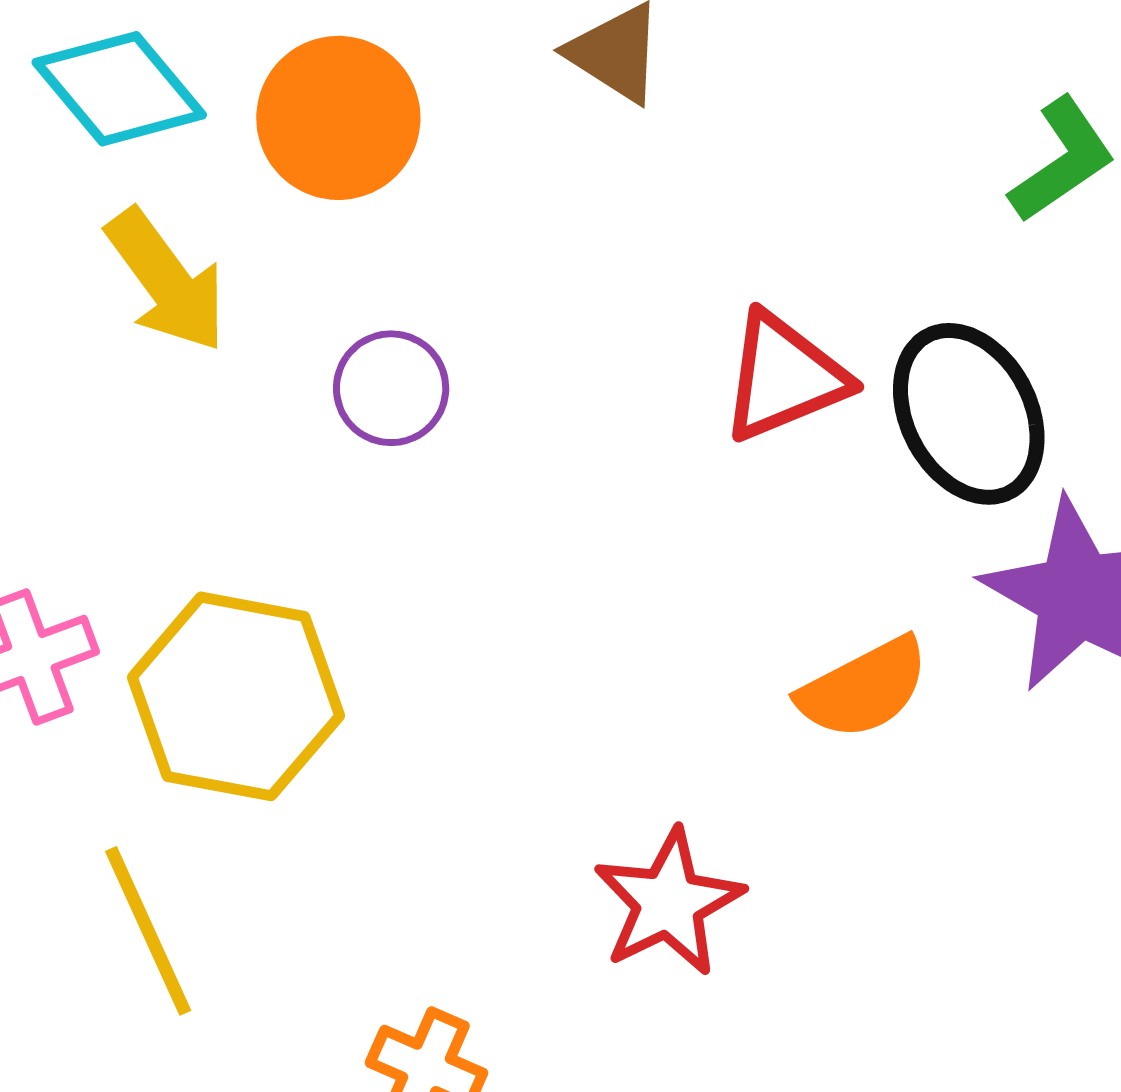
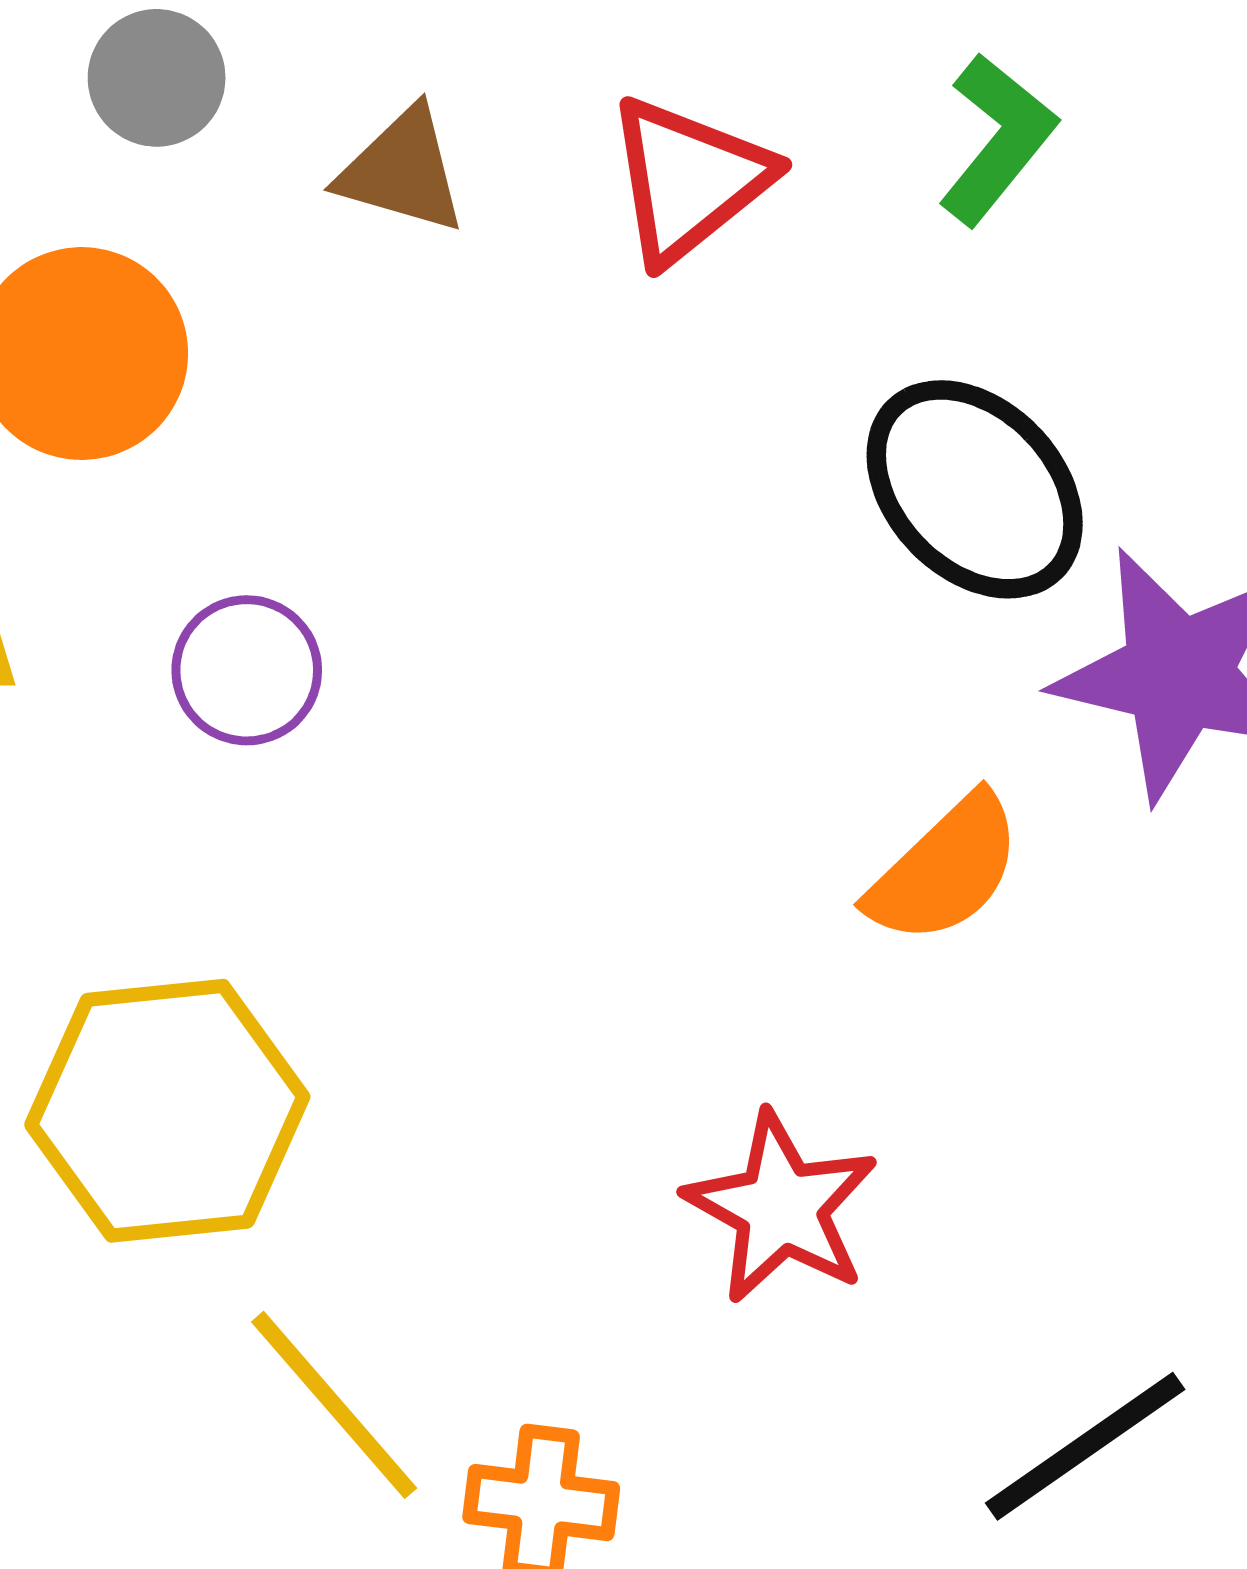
red triangle: (784, 377) -> (689, 180), moved
yellow line: (148, 931) -> (334, 1405), moved

